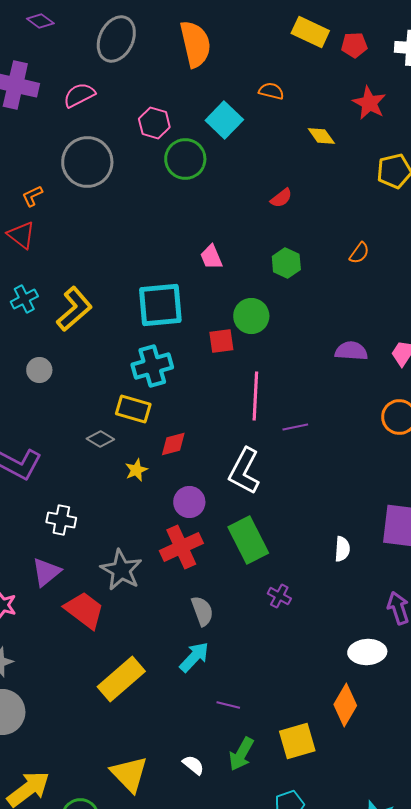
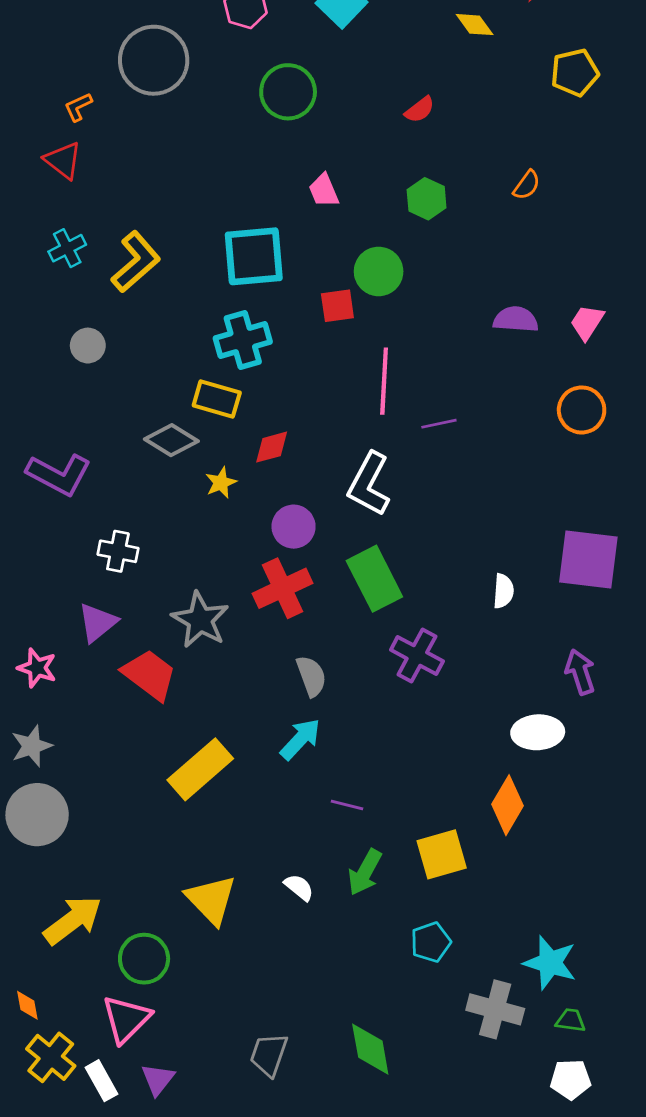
green circle: (185, 159) -> (288, 92), moved
gray diamond: (100, 439) -> (171, 440), size x1.4
purple cross: (279, 596) -> (417, 655), size x1.6

